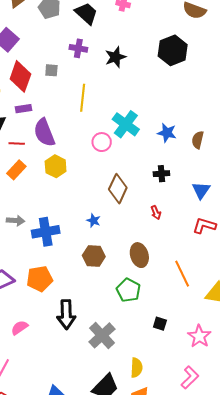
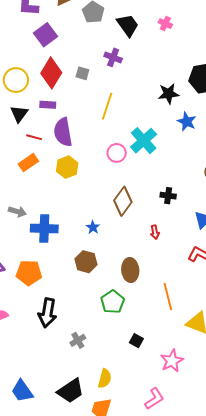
black star: (115, 57) -> (168, 94), moved
blue star: (167, 133) -> (187, 121), moved
gray cross: (102, 335) -> (78, 340), size x0.6

